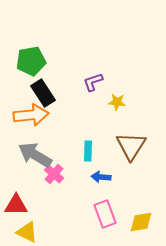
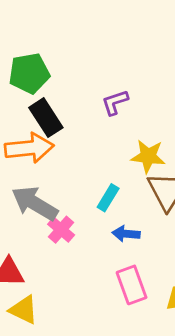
yellow star: (117, 102) -> (148, 156), moved, size x1.4
cyan rectangle: (88, 151) -> (108, 198), turned 30

